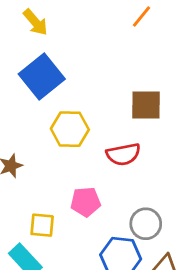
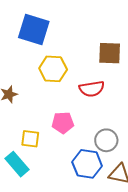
blue square: (42, 76) -> (34, 30), turned -36

